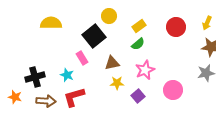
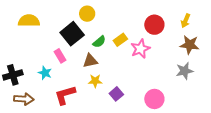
yellow rectangle: (139, 26) -> (120, 40), moved
green semicircle: (138, 44) -> (99, 42), moved
pink star: (145, 70) -> (140, 49), moved
pink circle: (173, 90) -> (154, 99), moved
red L-shape: (74, 97) -> (65, 95), moved

